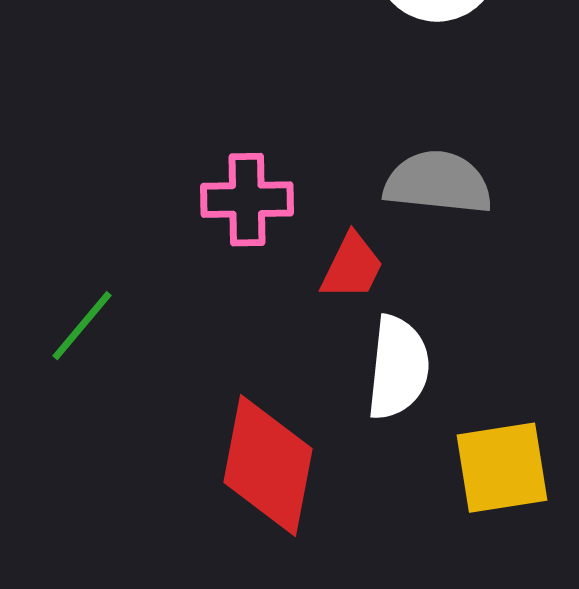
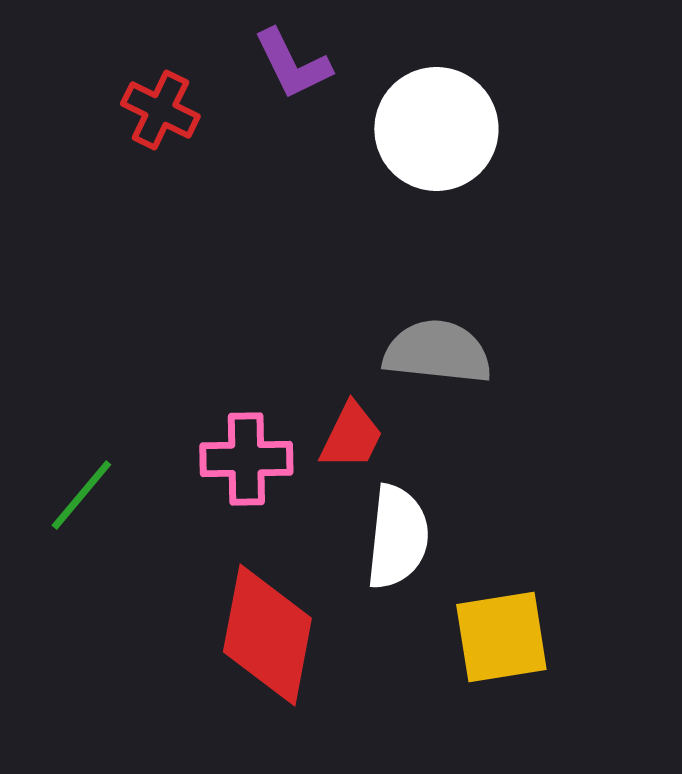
pink cross: (247, 200) -> (246, 459), moved

